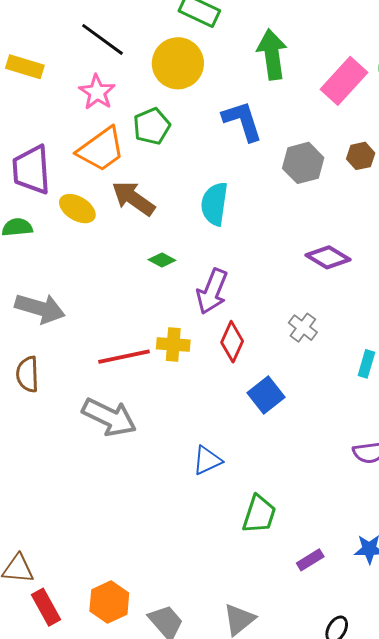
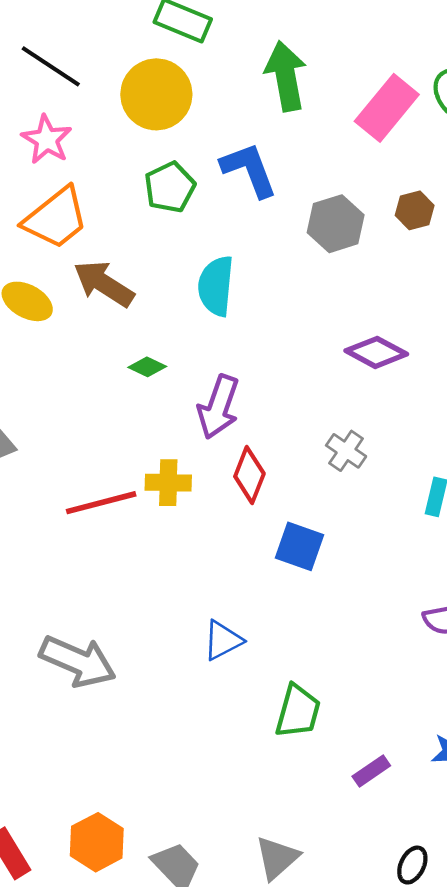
green pentagon: (152, 126) -> (170, 187), moved
blue square: (266, 395) -> (300, 546), turned -30
gray arrow: (109, 417) -> (78, 661), moved

